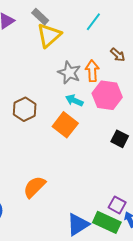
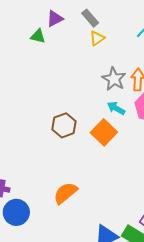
yellow triangle: (49, 35) -> (97, 38), size x0.6
brown hexagon: (25, 109) -> (64, 125), moved

